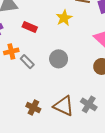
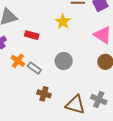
orange cross: (11, 51) -> (18, 61), turned -32
brown cross: (33, 108) -> (44, 94), moved

